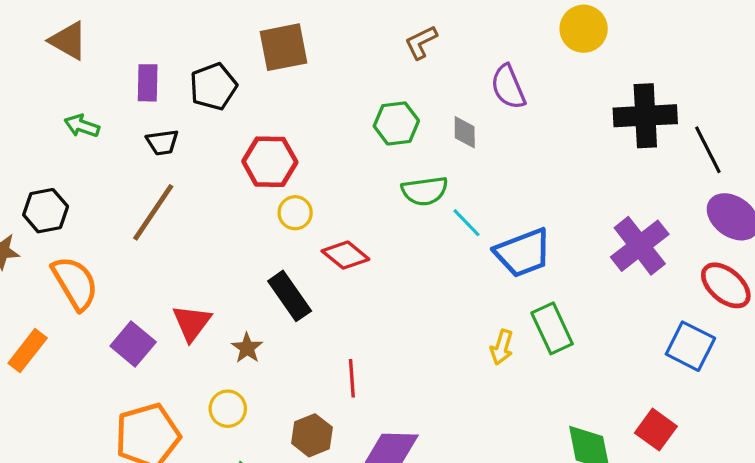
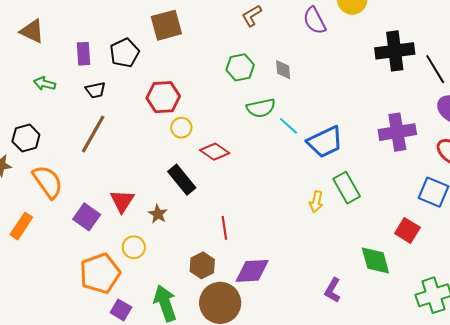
purple semicircle: (508, 87) -> (315, 21), moved
purple cross: (640, 246) -> (397, 132), turned 33
yellow circle: (228, 409) -> (134, 247), moved
red square: (656, 430) -> (407, 230), moved

